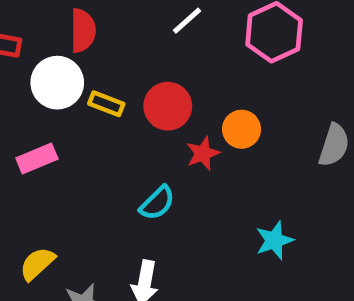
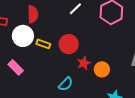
orange circle: (242, 129) -> (102, 69), moved
pink rectangle: (37, 159) -> (16, 67), turned 70

